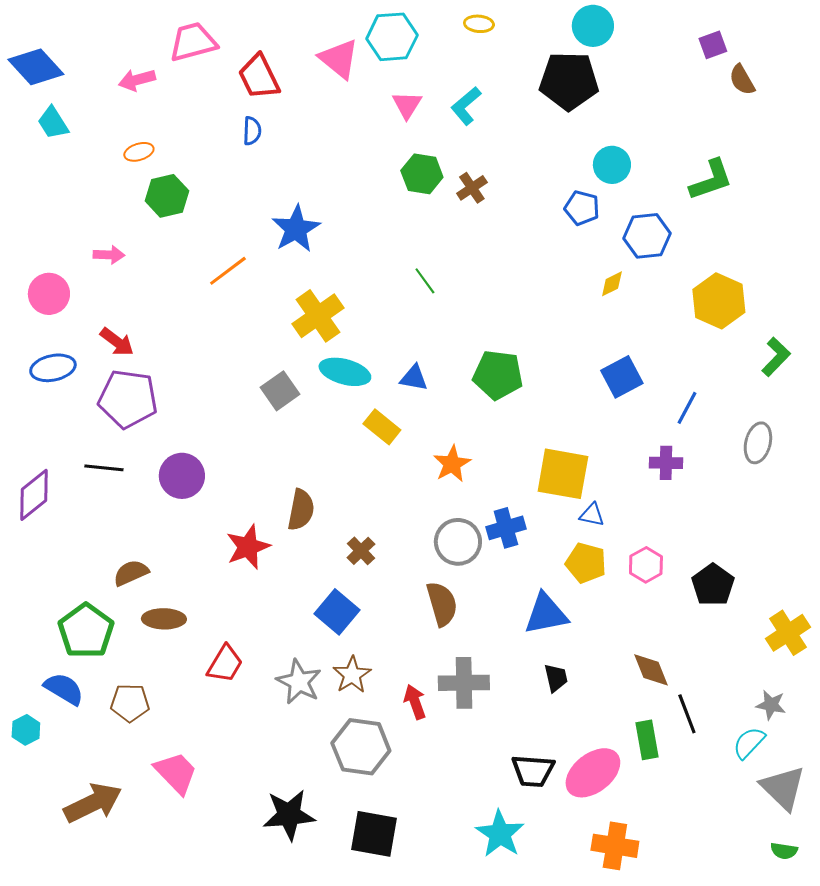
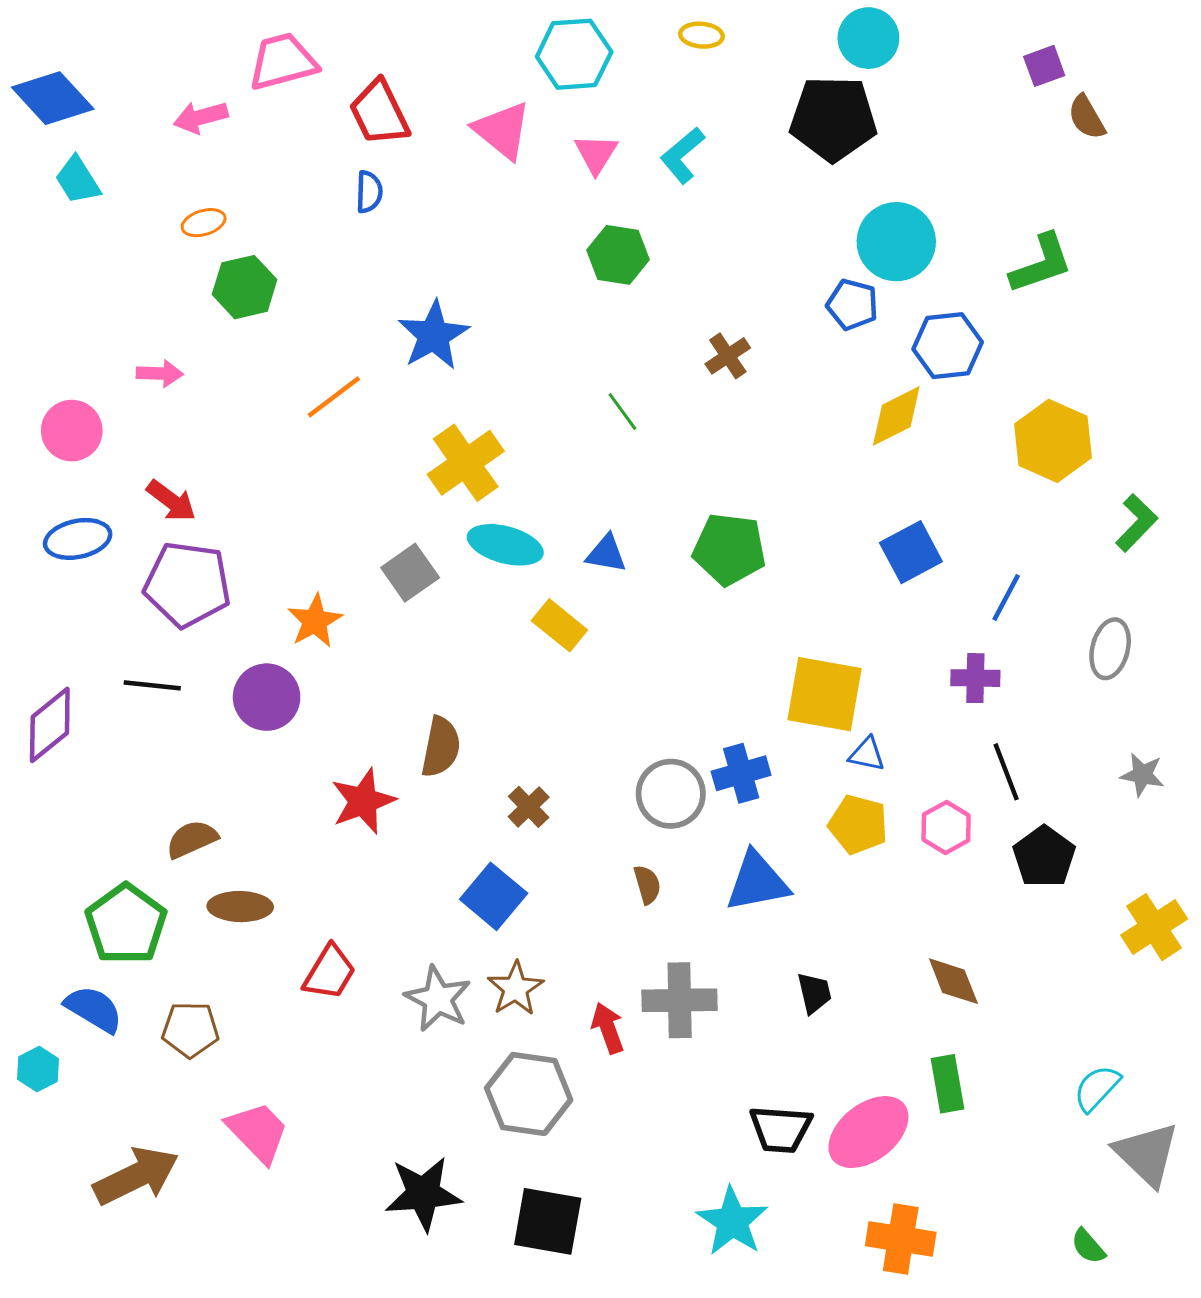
pink triangle: (339, 59) -> (502, 130), moved
cyan circle: (612, 165) -> (896, 242), size x1.4
brown cross: (472, 188) -> (728, 356), moved
yellow diamond: (612, 284) -> (896, 416), size x1.6
orange star: (452, 464) -> (315, 621), moved
brown semicircle: (442, 604) -> (647, 885), size x0.6
blue triangle: (546, 614) -> (757, 882), moved
gray star: (771, 705) -> (1142, 775), moved
black line: (687, 714) -> (1006, 772), moved
green semicircle: (784, 851) -> (1088, 1246), moved, turned 40

